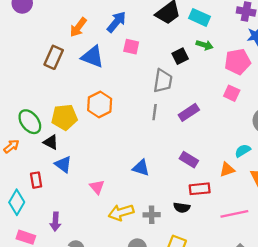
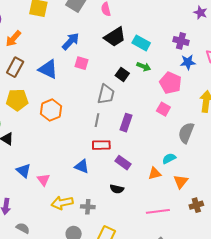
orange arrow: (78, 27) -> (13, 39), moved
black square: (180, 56) -> (122, 74), turned -32
pink pentagon: (238, 62) -> (171, 83), turned 30
purple rectangle: (189, 112) -> (126, 123), turned -42
yellow pentagon: (64, 117) -> (17, 100), moved
blue triangle: (63, 164) -> (24, 171), moved
red rectangle: (200, 189) -> (101, 145), moved
black semicircle: (182, 208) -> (117, 189), moved

